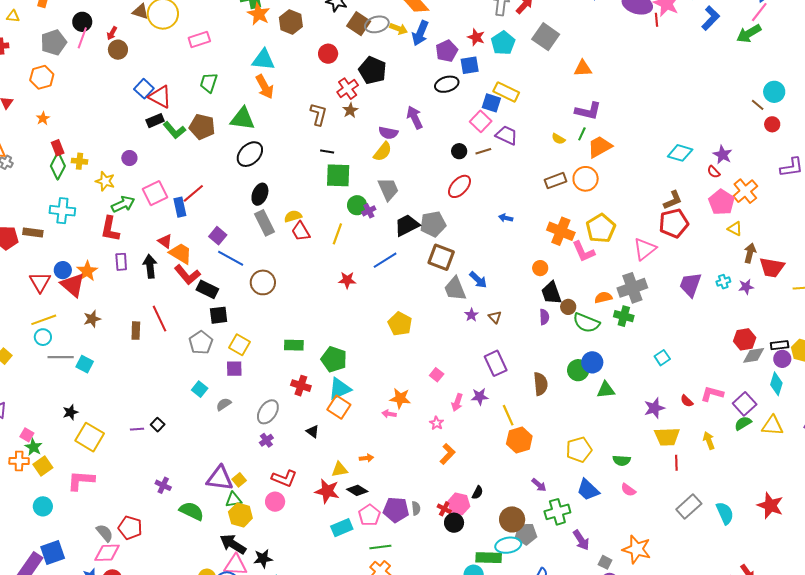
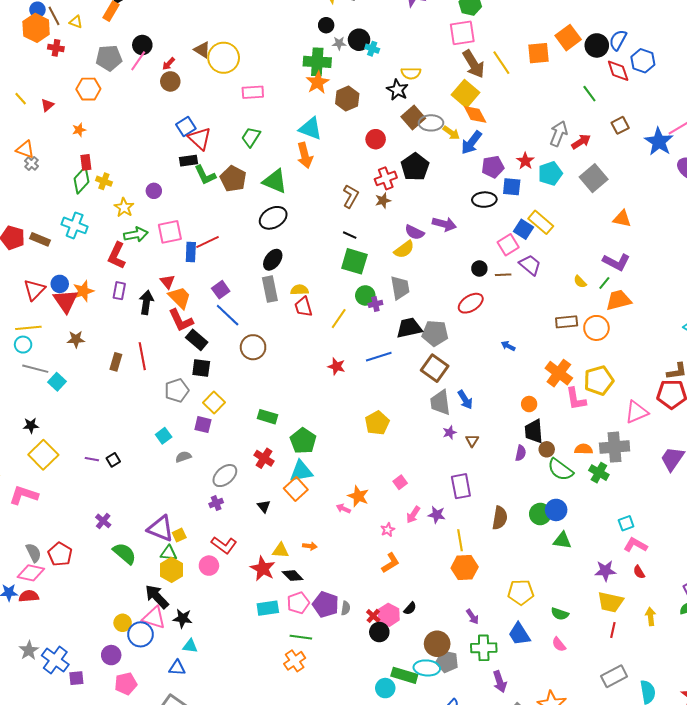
purple arrow: (415, 117) -> (444, 224), turned 115
pink L-shape: (712, 394) -> (635, 545), moved

